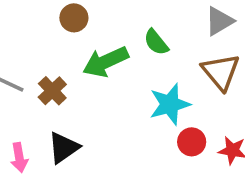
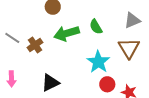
cyan star: (170, 104) -> (98, 62), turned -30
black triangle: (64, 148) -> (50, 83), moved

